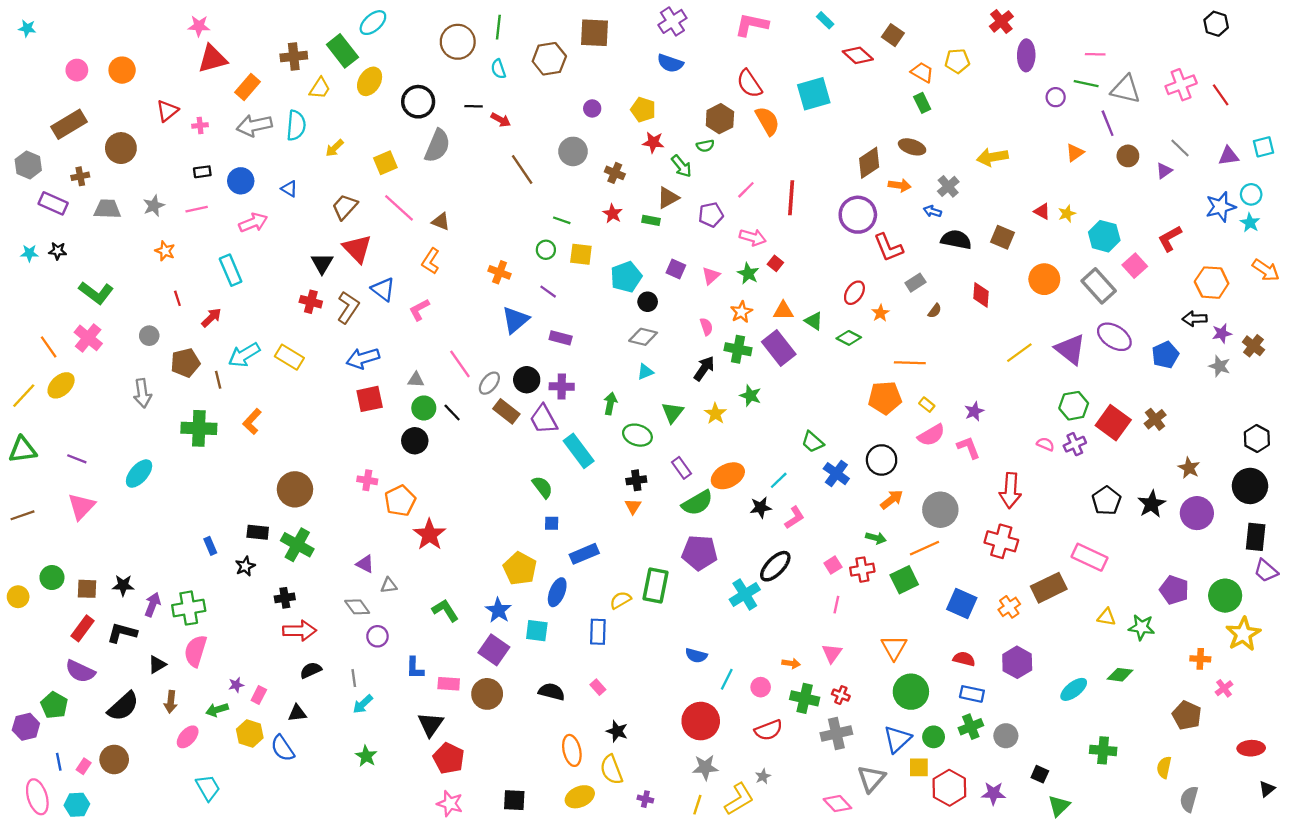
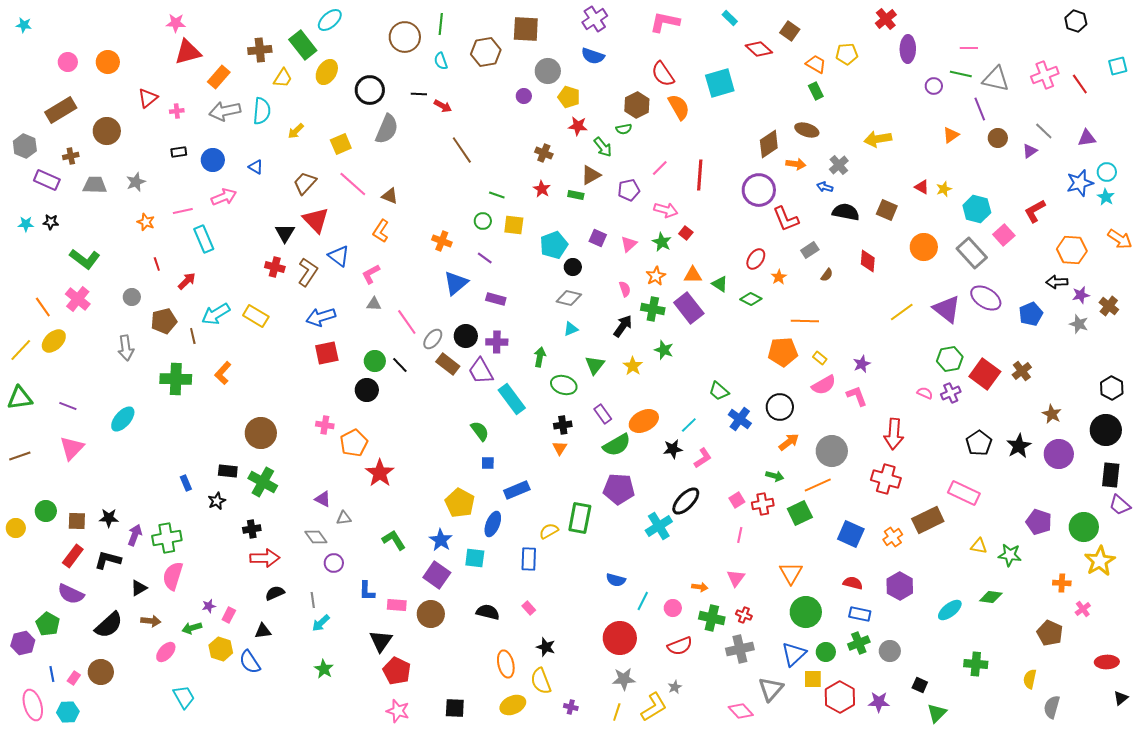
cyan square: (1264, 147) -> (1118, 66), moved
gray circle: (573, 151) -> (548, 71), moved
pink line: (197, 209) -> (183, 211), moved
gray triangle: (416, 380) -> (374, 304), moved
brown arrow: (171, 702) -> (151, 621), turned -90

